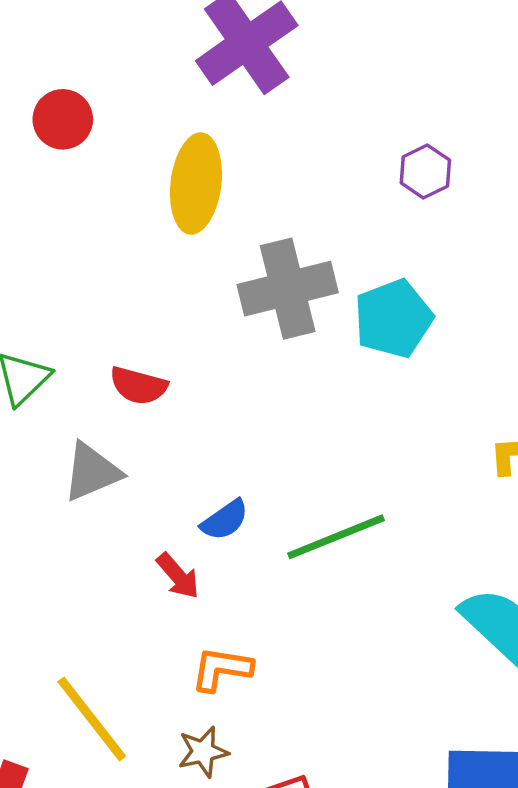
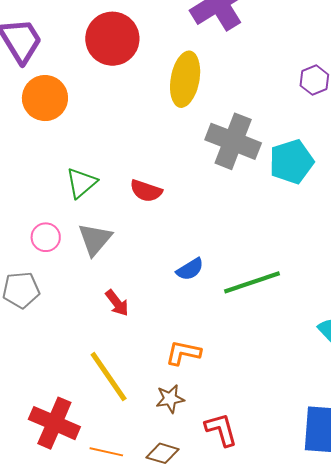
red circle: (63, 119) -> (112, 39), size x1.6
gray cross: (288, 289) -> (233, 141), turned 32
gray triangle: (92, 472) -> (95, 239), moved, turned -30
red arrow: (178, 576) -> (117, 303), moved

